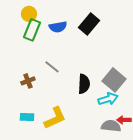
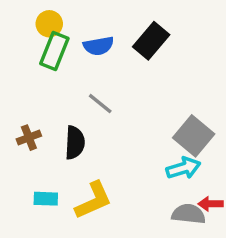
gray line: (52, 67) -> (100, 104), moved
brown cross: (28, 81) -> (29, 138), moved
black semicircle: (84, 84) -> (75, 143), moved

